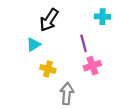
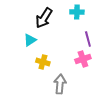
cyan cross: (102, 17) -> (77, 12), moved
purple line: (84, 43) -> (88, 39), moved

